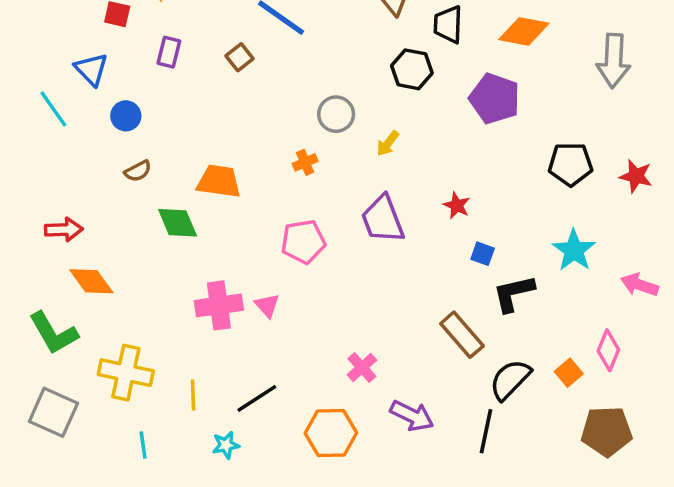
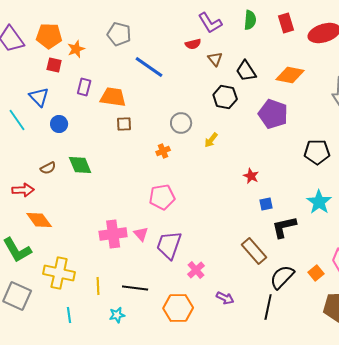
black trapezoid: (448, 25) -> (246, 71), turned -35
brown square: (240, 57) -> (124, 124), moved, turned 35
brown semicircle: (138, 171) -> (48, 168), moved
orange trapezoid: (219, 181) -> (113, 97), moved
purple trapezoid: (383, 219) -> (169, 245), moved, turned 40
green diamond: (178, 223) -> (80, 165), moved
blue square: (483, 254) -> (266, 204), turned -32
black line: (257, 398) -> (135, 288), turned 40
purple arrow: (412, 416) -> (225, 298), size x0.7

